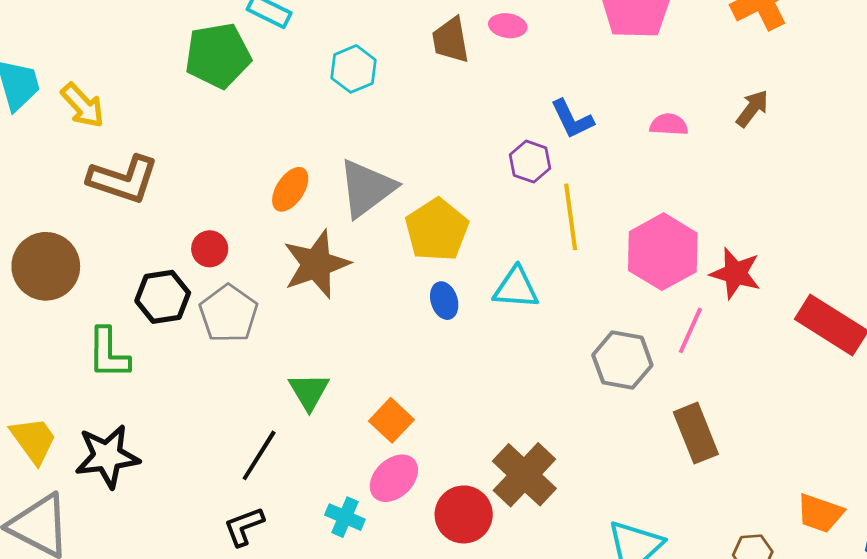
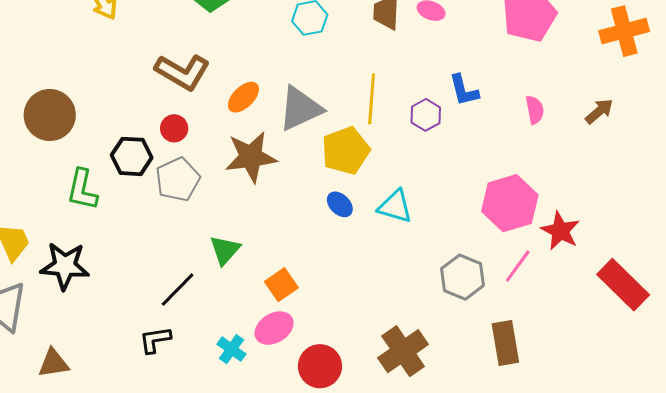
pink semicircle: (669, 125) -> (535, 110), turned 64
brown L-shape: (123, 179) -> (182, 72), moved
yellow line: (571, 217) -> (372, 99), moved
blue ellipse: (444, 301) -> (340, 204), turned -40
brown cross: (524, 475) -> (403, 351), moved

